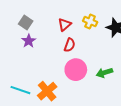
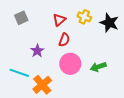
gray square: (26, 23) -> (21, 18), turned 32
purple star: (29, 41) -> (37, 51), moved
cyan line: (20, 90) -> (19, 73), moved

